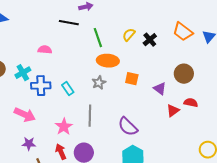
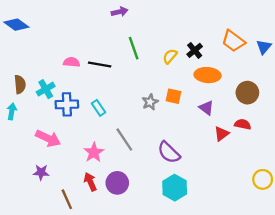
black line: (69, 23) -> (100, 64), moved
yellow semicircle: (129, 35) -> (170, 56), moved
orange ellipse: (108, 61) -> (208, 75), moved
brown circle: (184, 74) -> (247, 93), moved
gray star: (99, 83) -> (150, 102), moved
gray line: (90, 116) -> (124, 140), turned -35
purple star: (29, 144) -> (41, 172), moved

